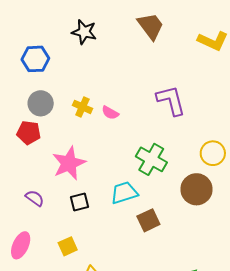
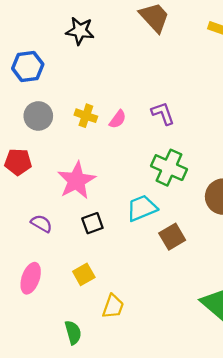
purple L-shape: (171, 100) -> (163, 113), moved, size x0.7
pink semicircle: (110, 113) -> (118, 119), turned -78
red pentagon: (29, 133) -> (18, 162), moved

